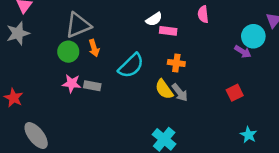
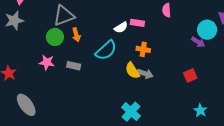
white semicircle: (154, 19) -> (121, 27), moved
pink star: (72, 84) -> (47, 62), moved
gray arrow: (180, 92) -> (145, 74), turned -35

